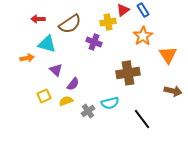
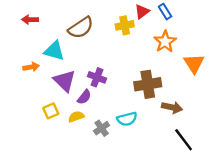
red arrow: (38, 19) -> (30, 20), moved
purple cross: (94, 42) -> (97, 77), moved
purple triangle: (56, 70) -> (65, 81), size x1.5
brown arrow: (173, 91) -> (172, 107), moved
black line: (142, 119) -> (184, 140), moved

